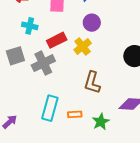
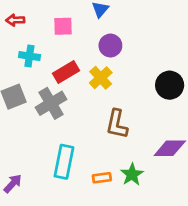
orange rectangle: (75, 114) -> (102, 178), moved

